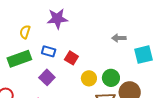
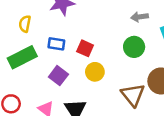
yellow circle: (89, 78) -> (95, 72), moved
green circle: (111, 78) -> (134, 47), moved

